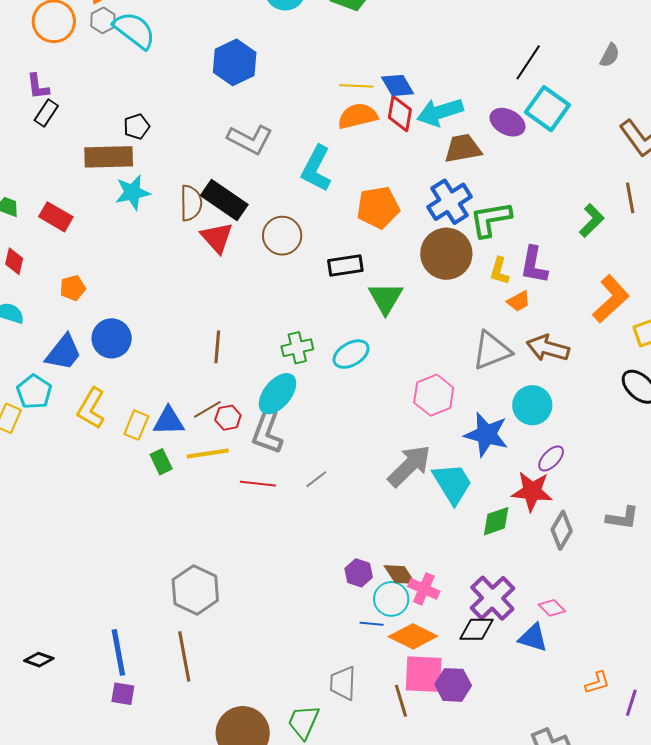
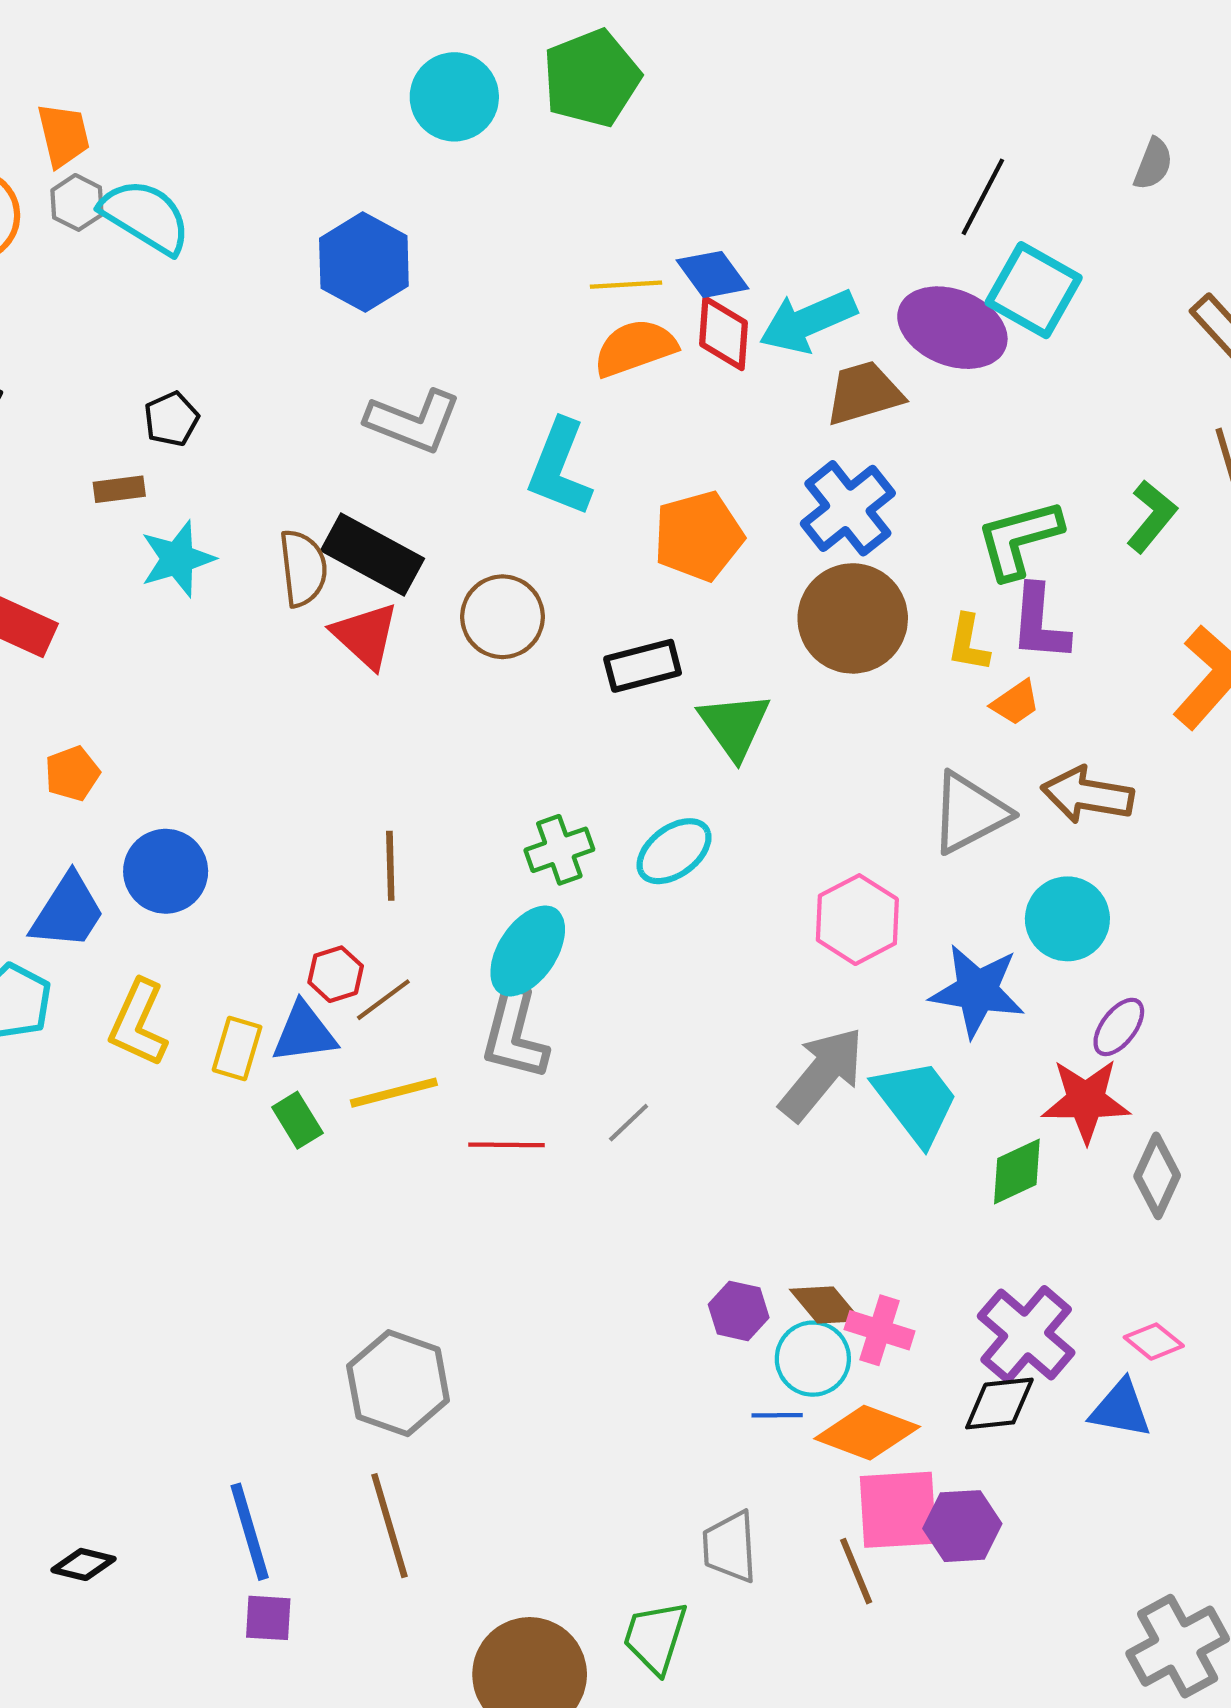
purple ellipse: (507, 122) -> (952, 328), size x1.4
brown rectangle: (109, 157) -> (119, 489), size x0.5
green L-shape: (491, 219) -> (1019, 539), moved
red hexagon: (228, 418) -> (336, 974), moved

